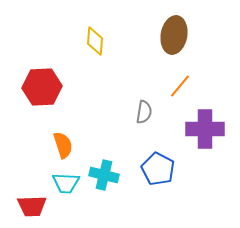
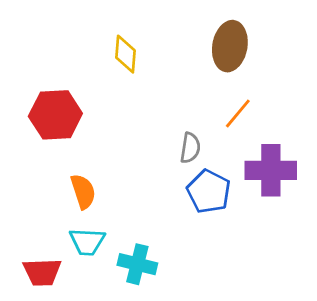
blue pentagon: (158, 169) -> (209, 191), moved
cyan cross: (104, 175) -> (137, 264), moved

